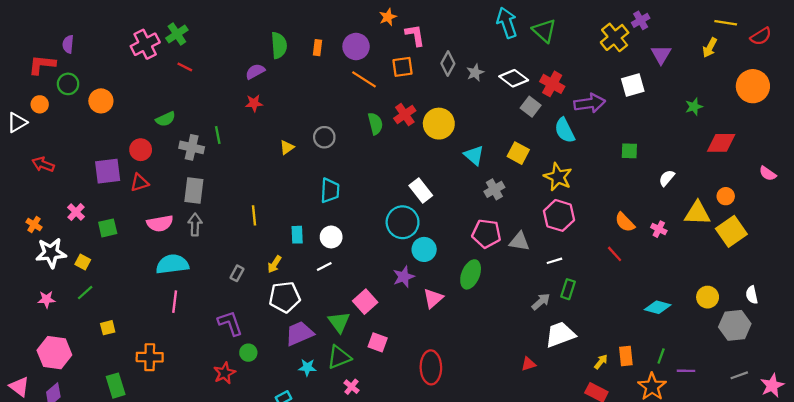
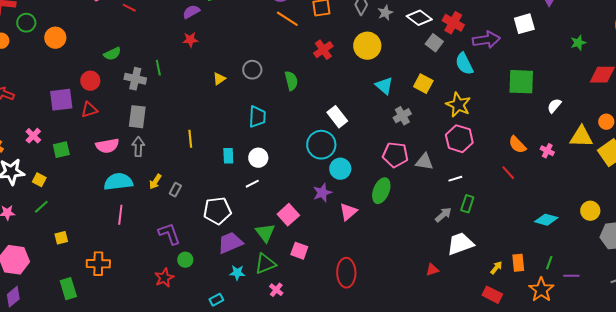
green semicircle: (375, 124) -> (291, 81), moved
yellow circle: (439, 124) -> (367, 46), moved
green square: (629, 151) -> (521, 82), size x1.8
yellow arrow: (274, 264) -> (155, 182), moved

